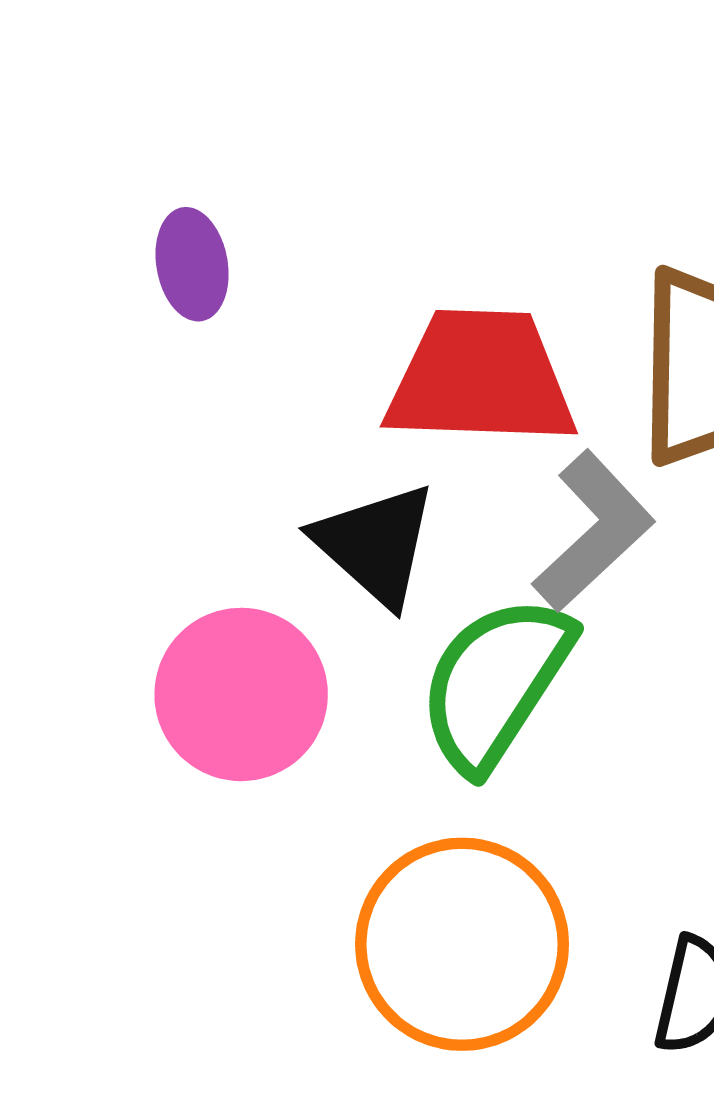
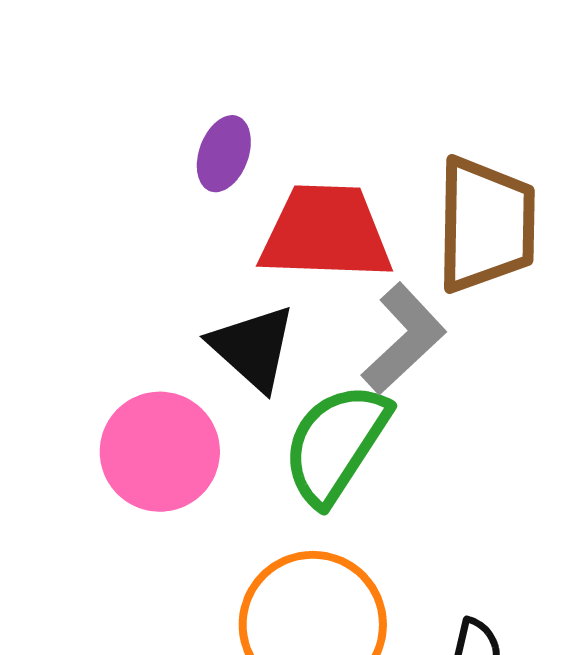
purple ellipse: (192, 264) -> (224, 154), moved, turned 30

